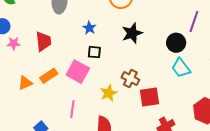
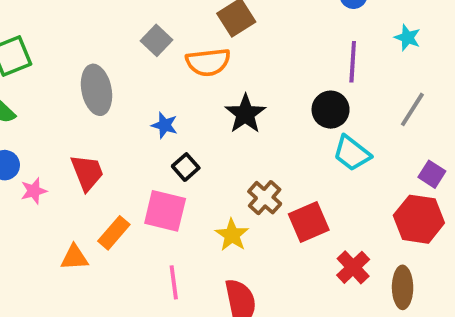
black square: (94, 52) -> (186, 167), turned -32
brown cross: (130, 79) -> (265, 198), turned 30
orange triangle: (25, 83) -> (74, 257), turned 35

